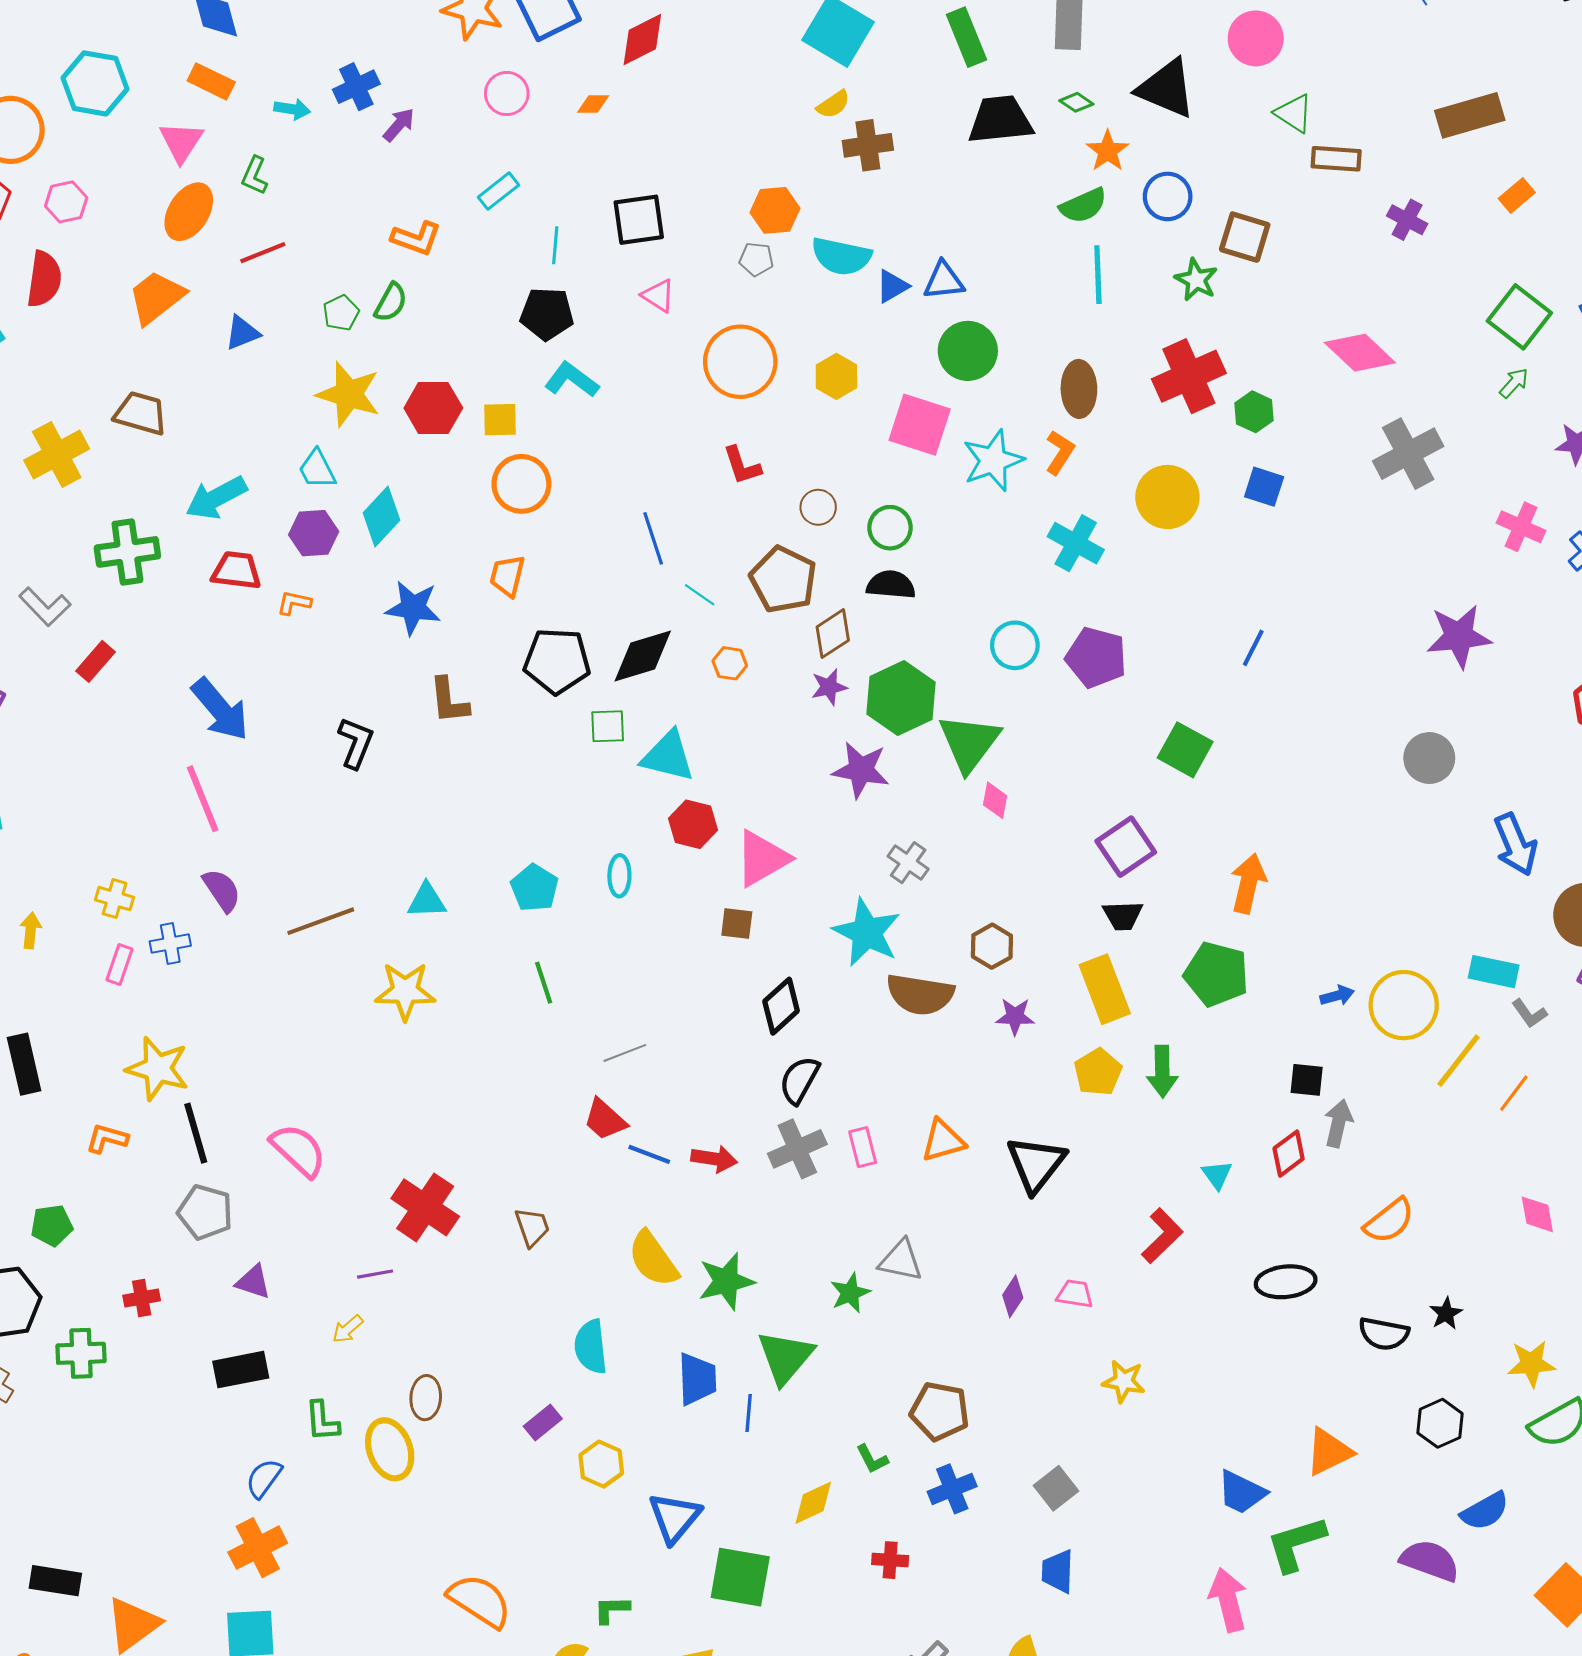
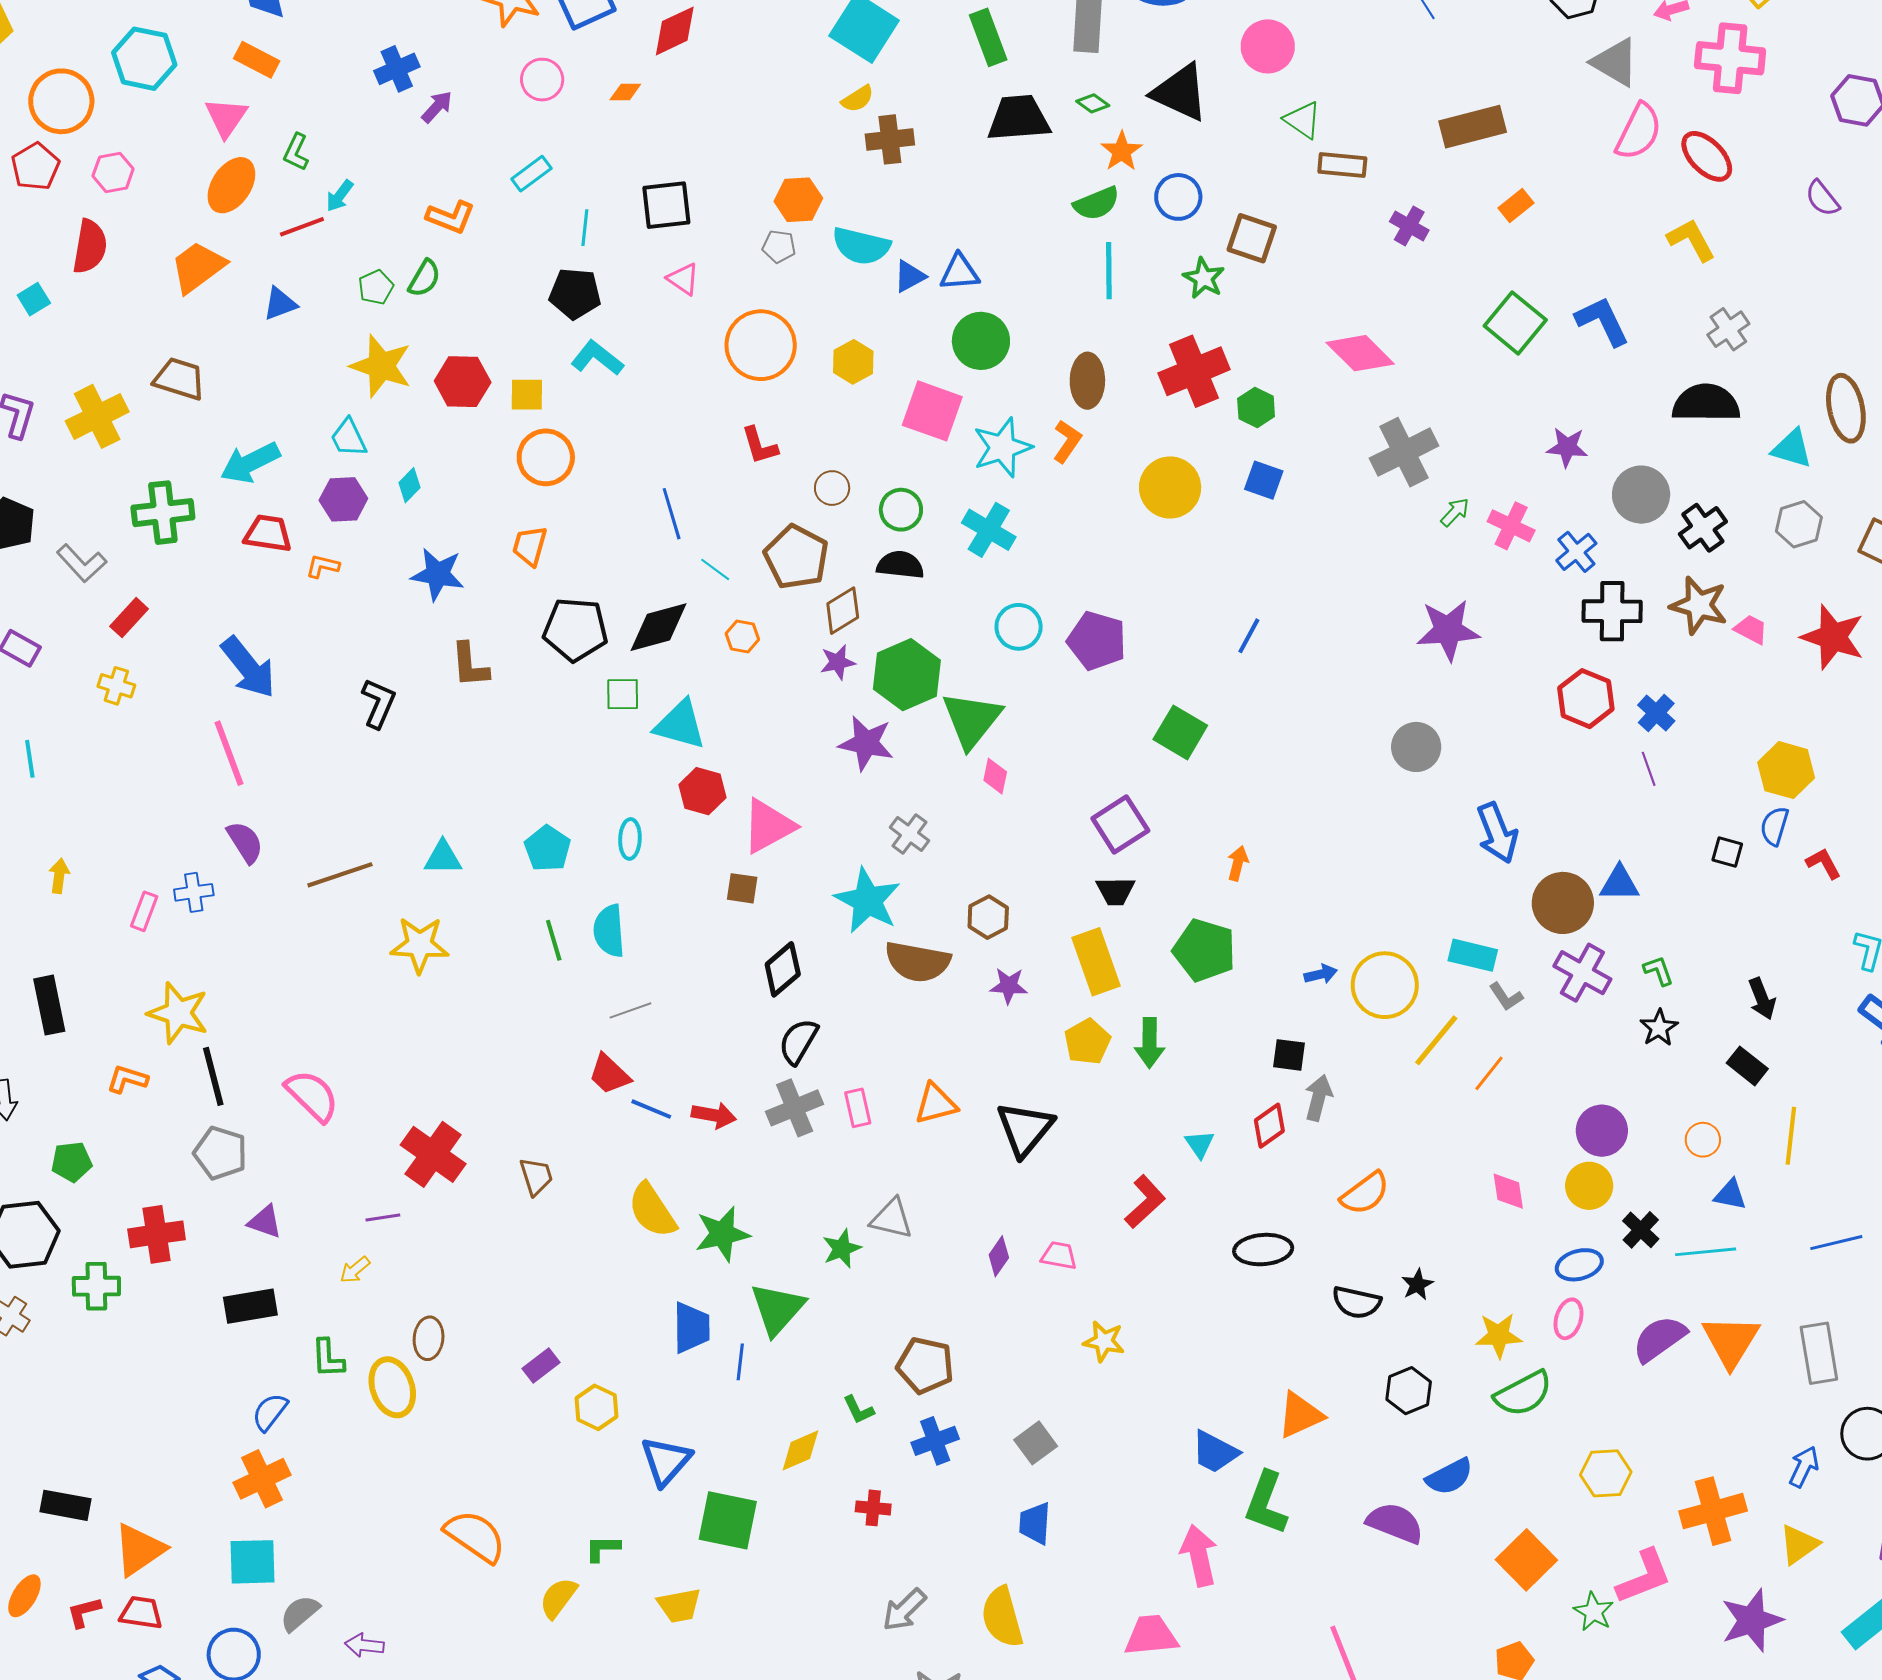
cyan arrow: (292, 109) -> (340, 196), moved, turned 116
green arrow: (1514, 383) -> (1455, 512), moved
cyan diamond: (381, 517) -> (410, 485), size x0.6
cyan cross: (1076, 543) -> (989, 530), moved
orange arrow: (1248, 883) -> (1238, 863), size x0.6
yellow cross: (115, 899) -> (116, 686), moved
red cross: (142, 1298) -> (157, 1234), size x1.6
cyan semicircle: (591, 1347) -> (609, 931), moved
green L-shape: (1296, 1544) -> (1266, 1503), turned -54

